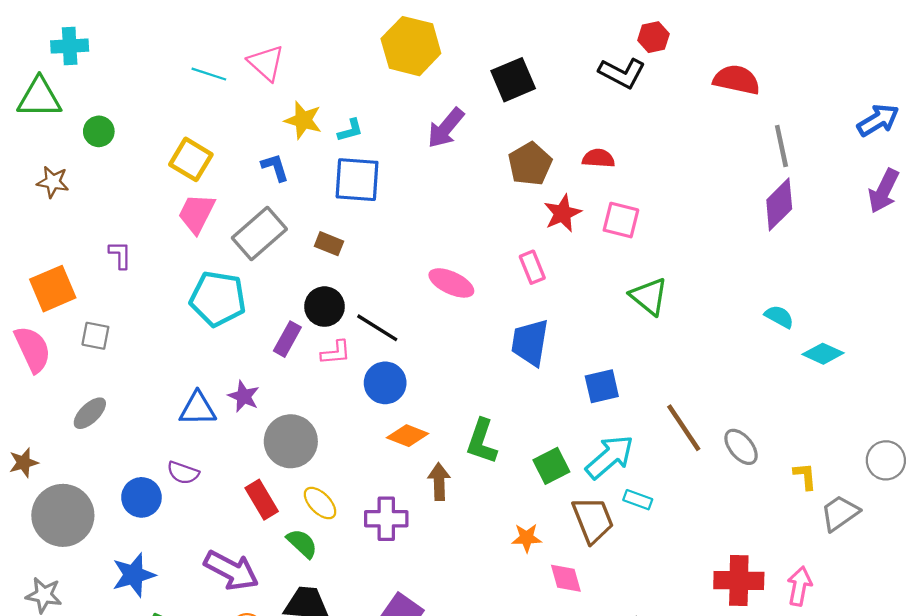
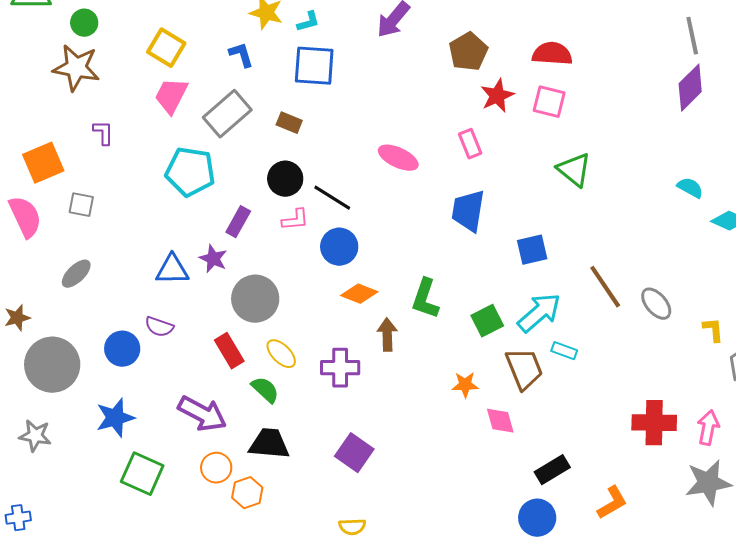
red semicircle: (598, 158) -> (552, 54), moved, size x1.4
brown star: (53, 182) -> (76, 68), moved, size x1.6
purple rectangle: (287, 339) -> (238, 222), moved

